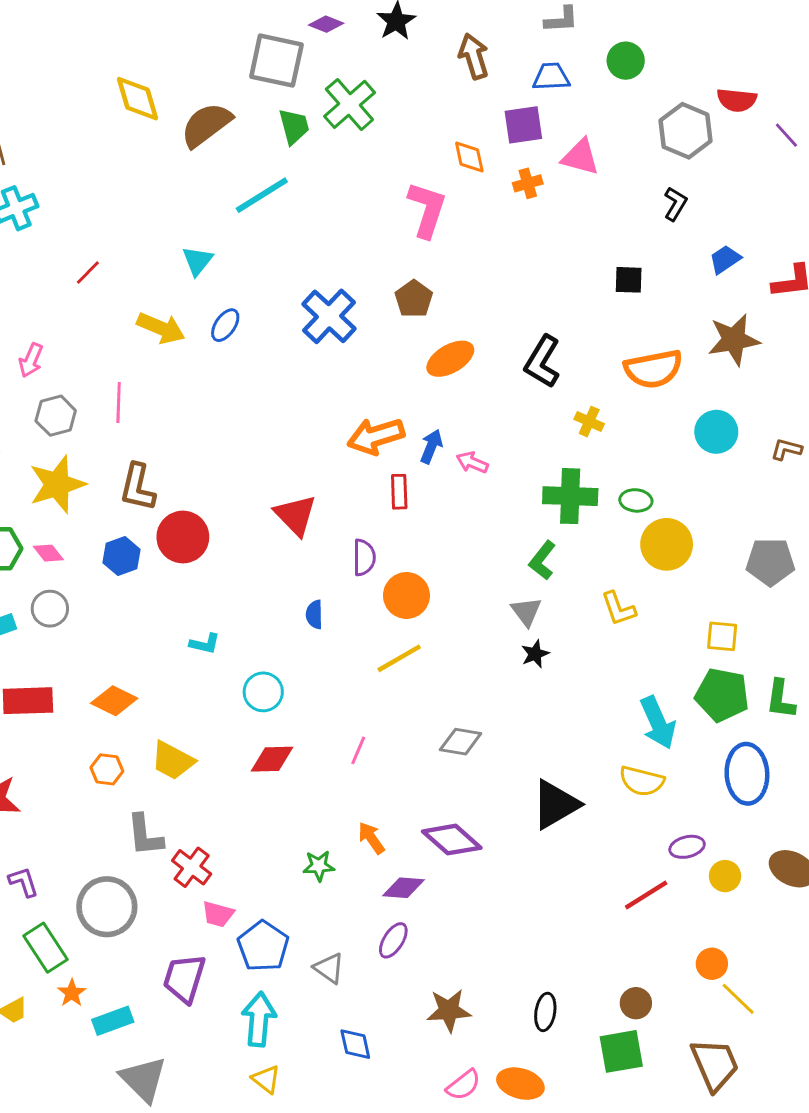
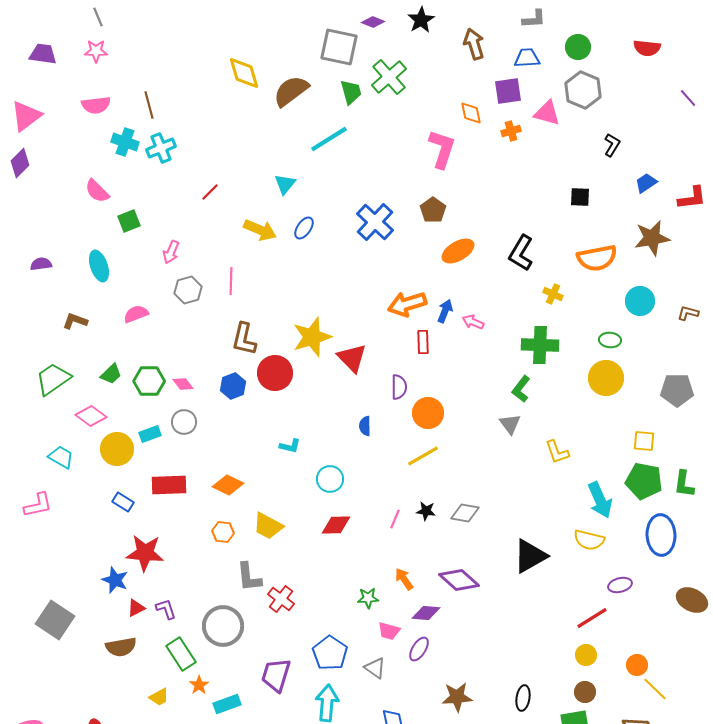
red semicircle: (737, 100) -> (647, 48), moved
gray hexagon: (686, 131) -> (583, 90), moved
yellow star: (57, 484) -> (312, 337), moved
green ellipse: (636, 500) -> (610, 340), moved
yellow L-shape: (618, 609) -> (557, 452), moved
black star: (535, 654) -> (426, 511), moved, turned 30
yellow circle: (725, 876) -> (586, 655), moved
pink trapezoid: (218, 914) -> (389, 631), moved

